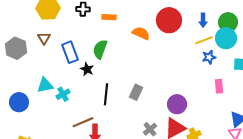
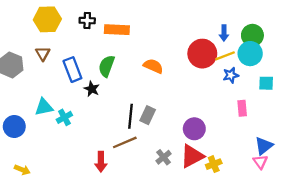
orange rectangle: (109, 17) -> (117, 30), size x1.5
red circle: (169, 20) -> (202, 54), moved
orange semicircle: (141, 33) -> (153, 66), moved
black line: (106, 94) -> (131, 116), moved
brown line: (83, 122) -> (125, 142), moved

